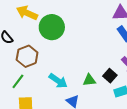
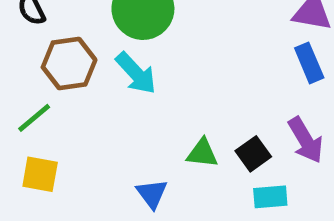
cyan arrow: (58, 81) -> (136, 73), moved

